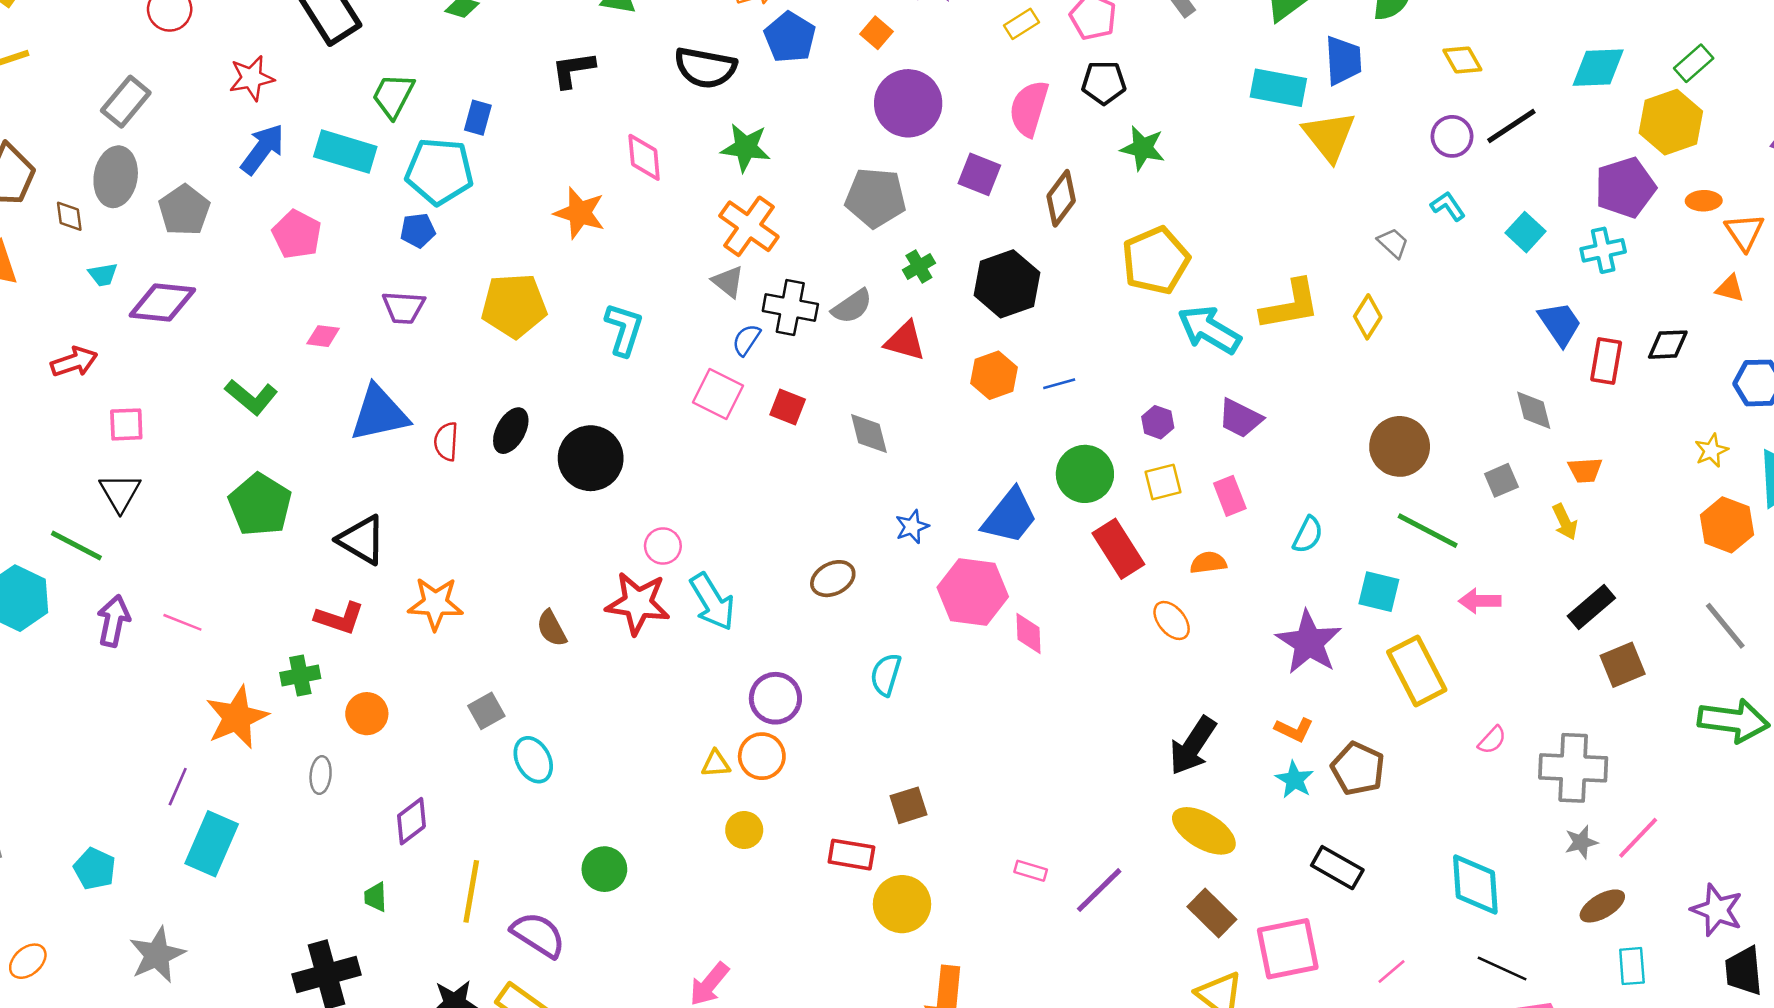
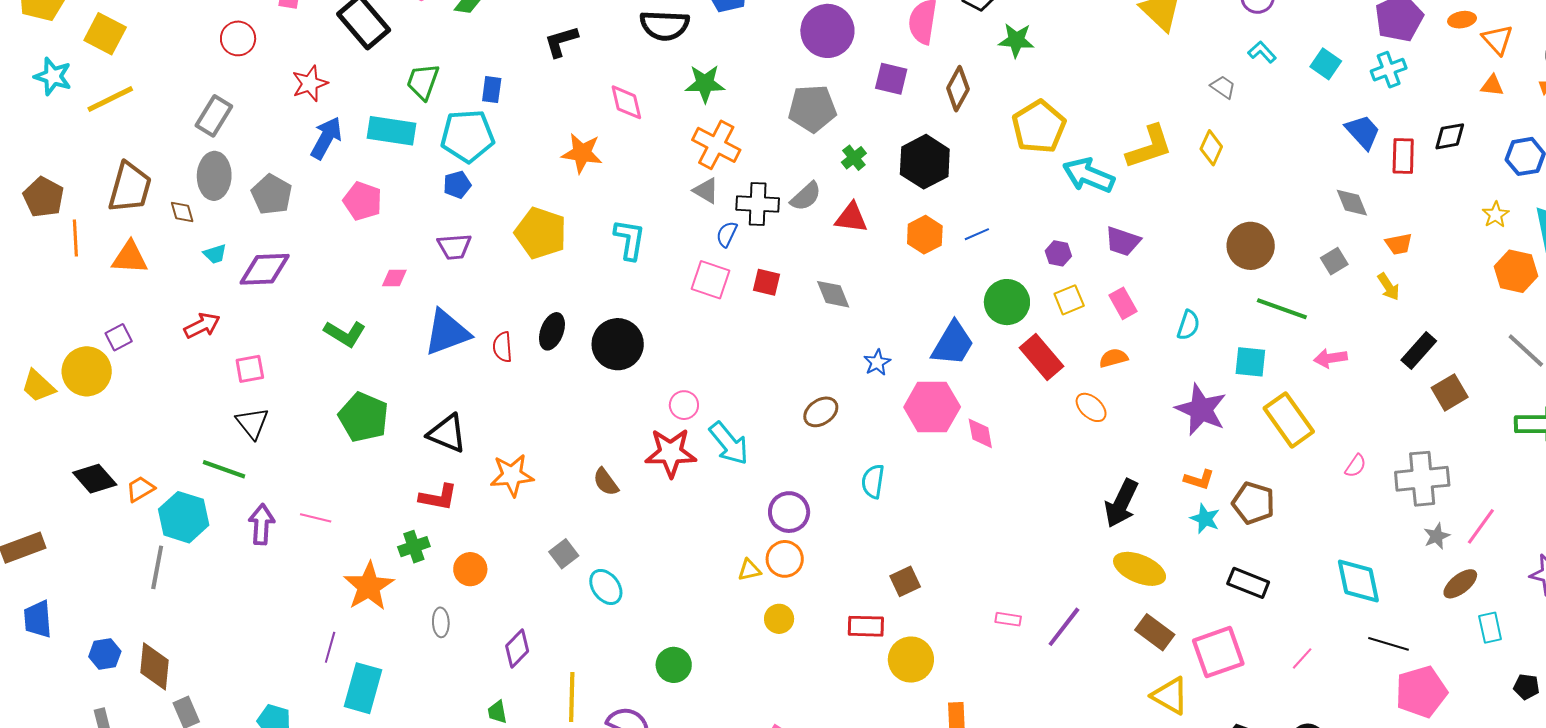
yellow pentagon: (514, 306) -> (541, 233), turned 30

